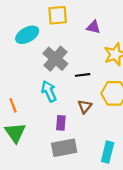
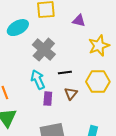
black line: (83, 75) -> (65, 73), moved
purple rectangle: (61, 123) -> (48, 99), moved

